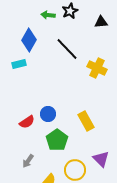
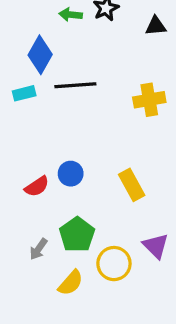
black line: (67, 49) -> (75, 85), moved, turned -50
yellow cross: (97, 68) -> (149, 100), turned -36
green pentagon: (57, 140) -> (77, 235), moved

